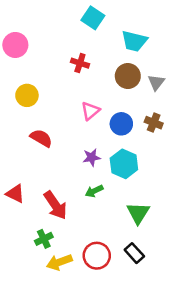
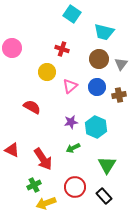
pink circle: (15, 45) -> (12, 48), moved
yellow circle: (27, 95) -> (47, 72), moved
brown cross: (154, 123) -> (119, 95), turned -32
blue circle: (121, 124) -> (97, 87), moved
red circle: (97, 256) -> (75, 187), moved

